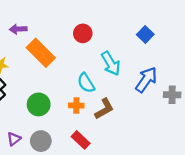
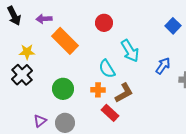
blue square: (145, 34) -> (173, 26), moved
blue arrow: (146, 80) -> (163, 66), size x0.7
red rectangle: (81, 140) -> (110, 113), moved

